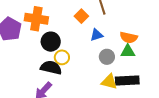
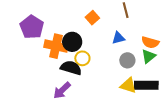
orange square: (81, 16) -> (92, 18), moved
orange cross: (36, 19) -> (56, 46), moved
green triangle: (128, 51) -> (149, 56), turned -42

